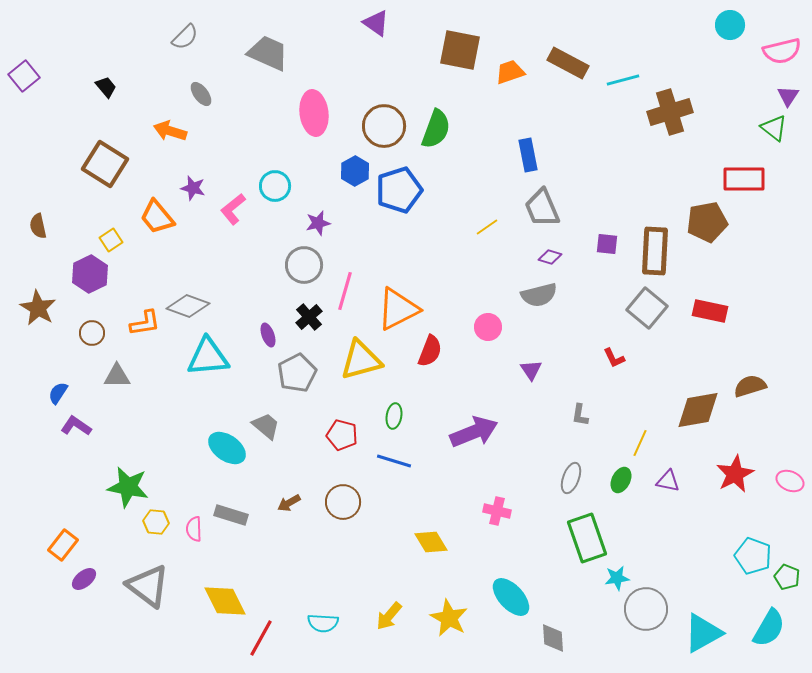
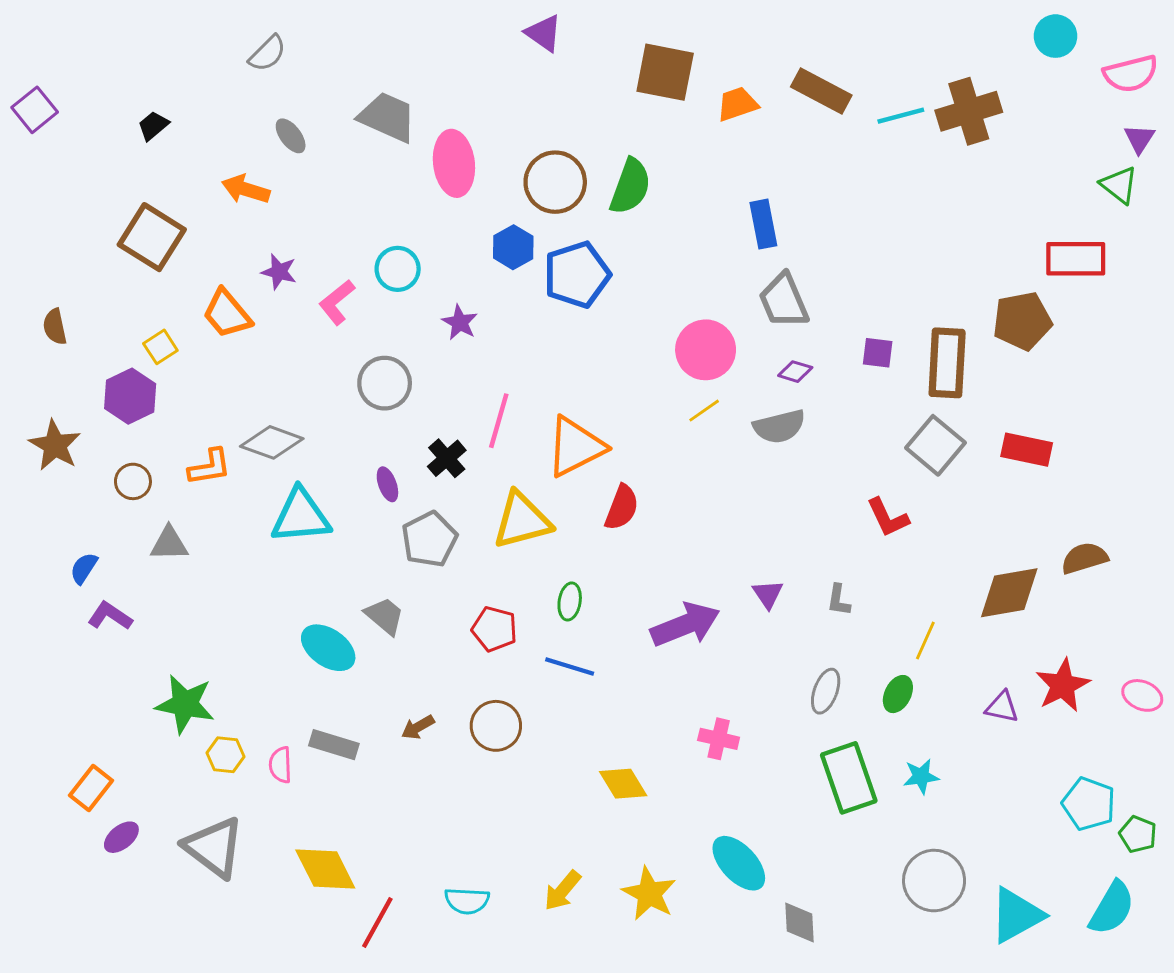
gray trapezoid: (268, 53) -> (387, 117), moved
black trapezoid: (106, 87) -> (153, 126), turned -90
brown cross: (670, 112) -> (969, 111), moved
purple star: (318, 223) -> (460, 322), turned -30
yellow line: (487, 227) -> (704, 411), moved
gray circle: (304, 265) -> (385, 383), moved
pink circle: (488, 327) -> (706, 350), moved, size x1.5
red L-shape: (614, 358) -> (888, 518), size x1.4
purple triangle: (531, 370) -> (768, 594), moved
purple triangle: (668, 481) -> (1002, 707), moved
cyan star: (617, 578) -> (921, 776), moved

